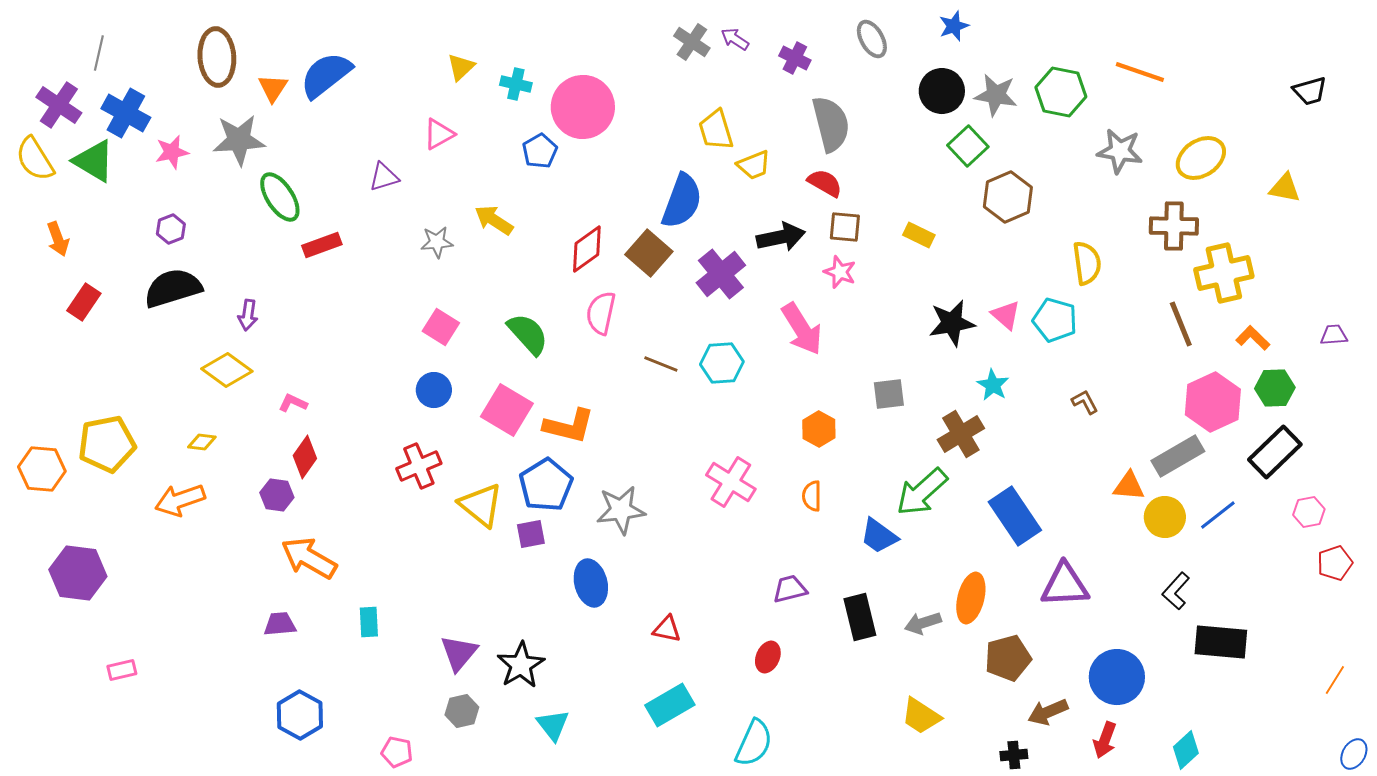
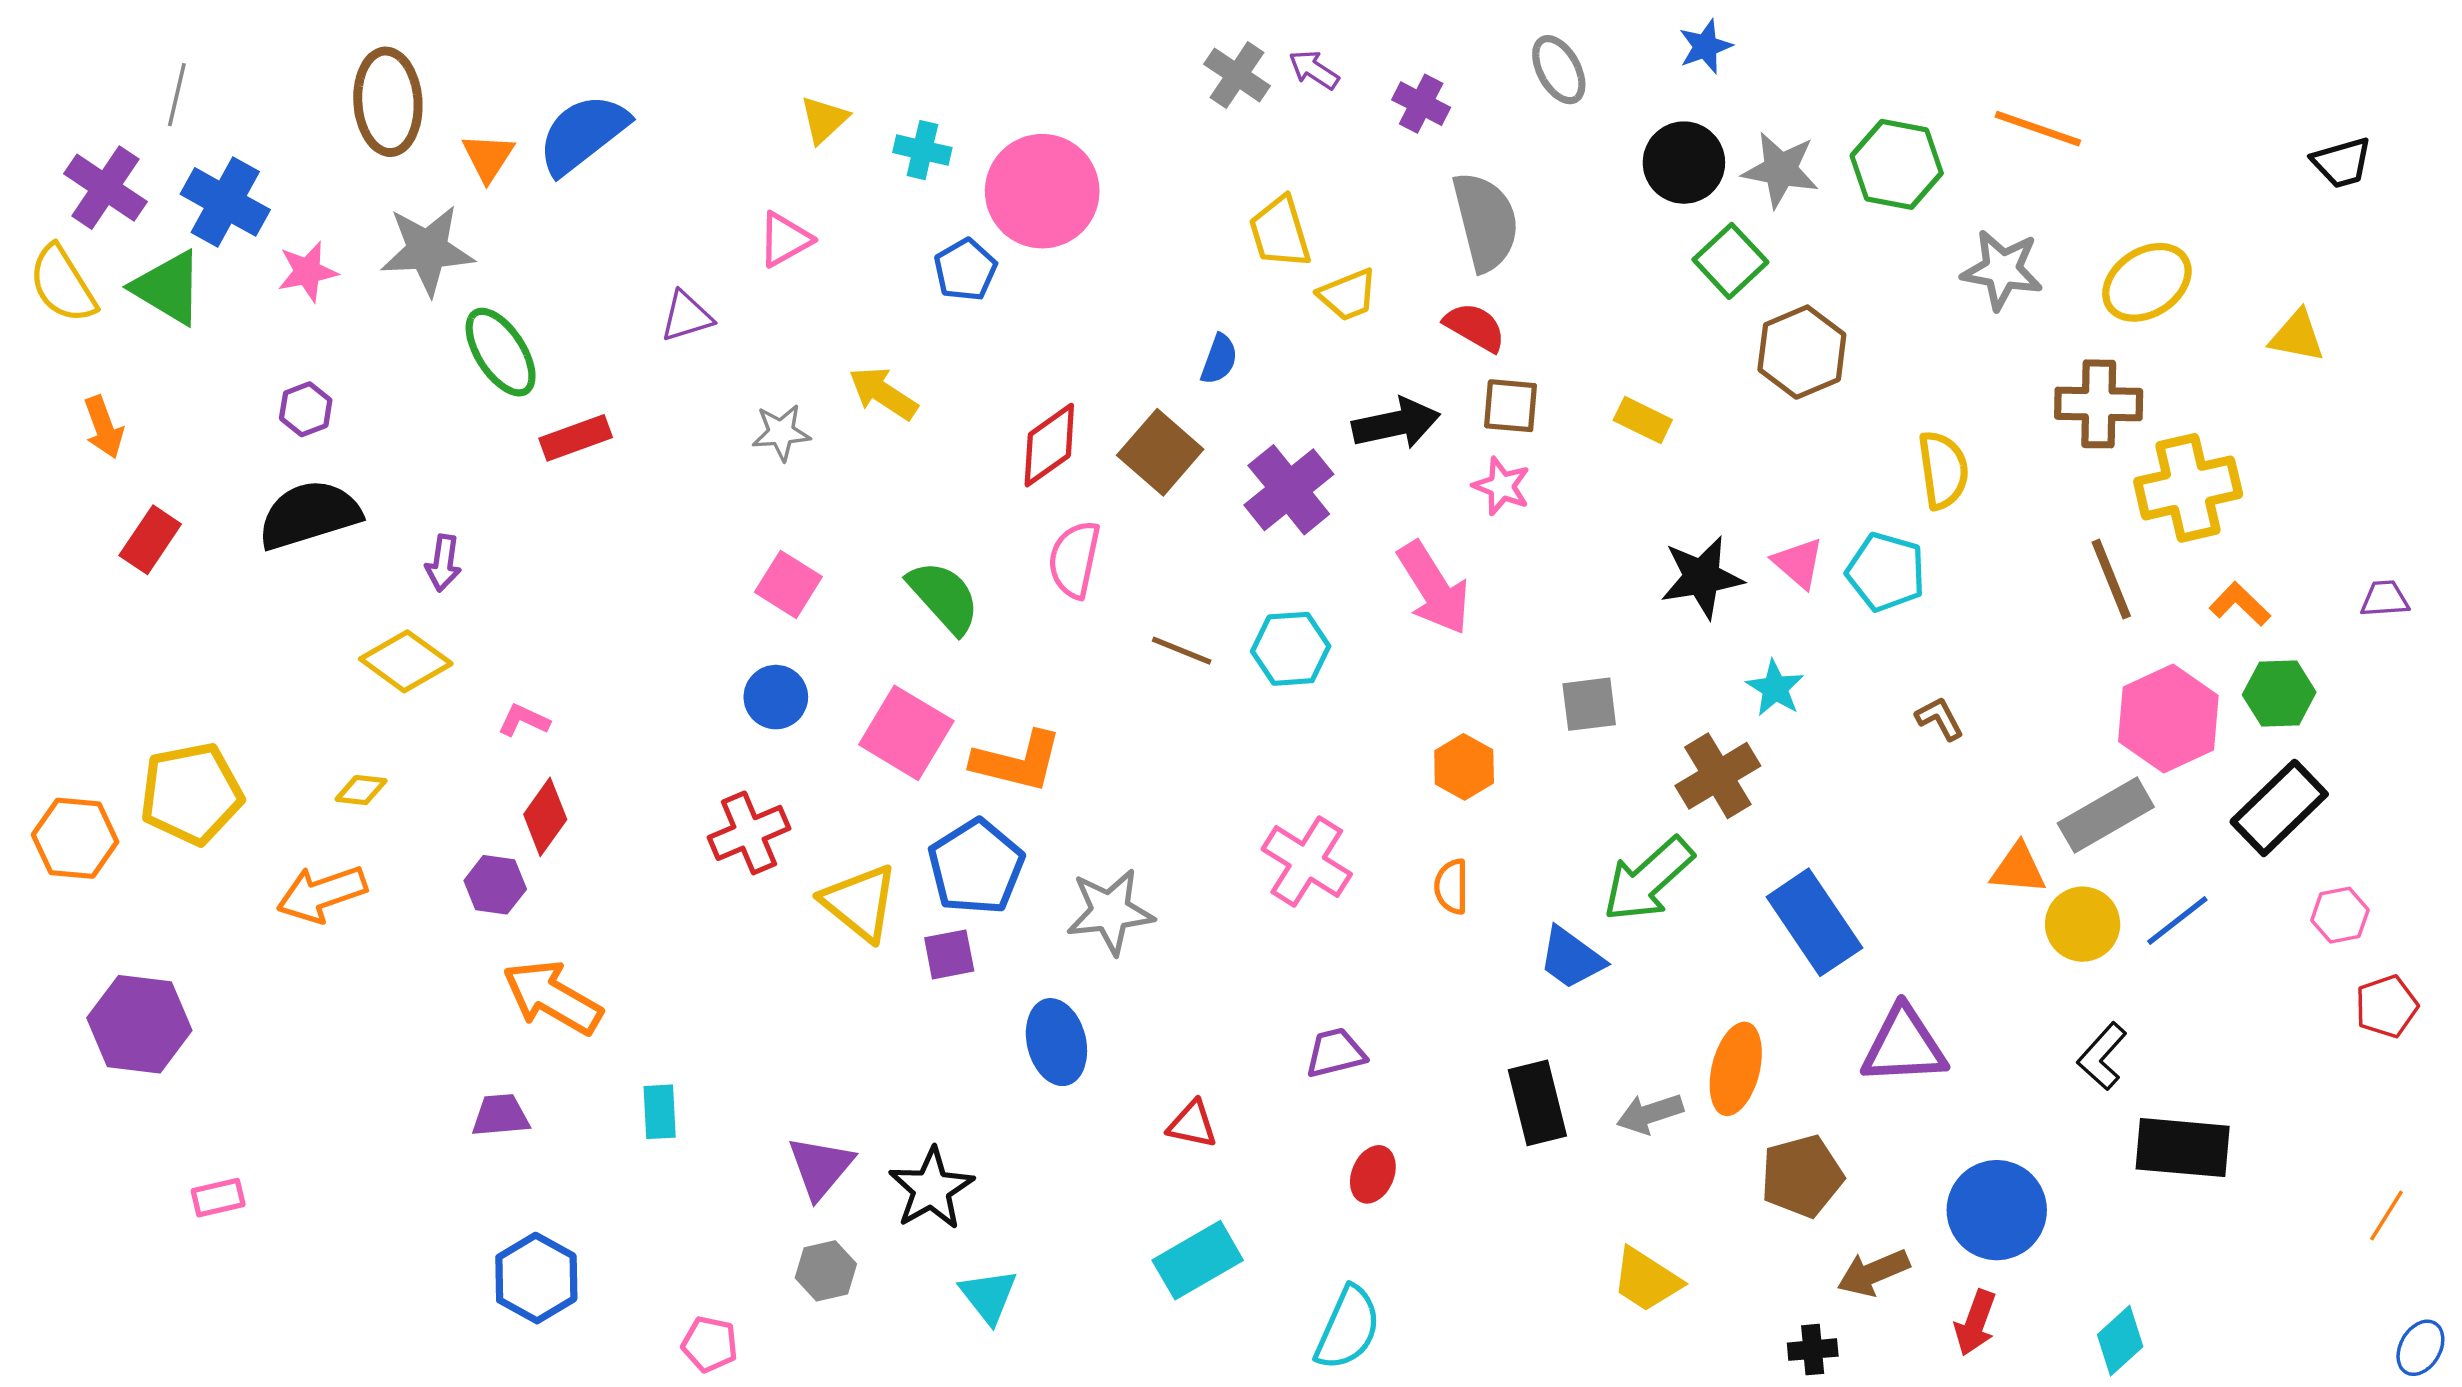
blue semicircle: (682, 201) -> (1219, 359), size x0.5
purple trapezoid: (790, 589) -> (1335, 1053), moved

